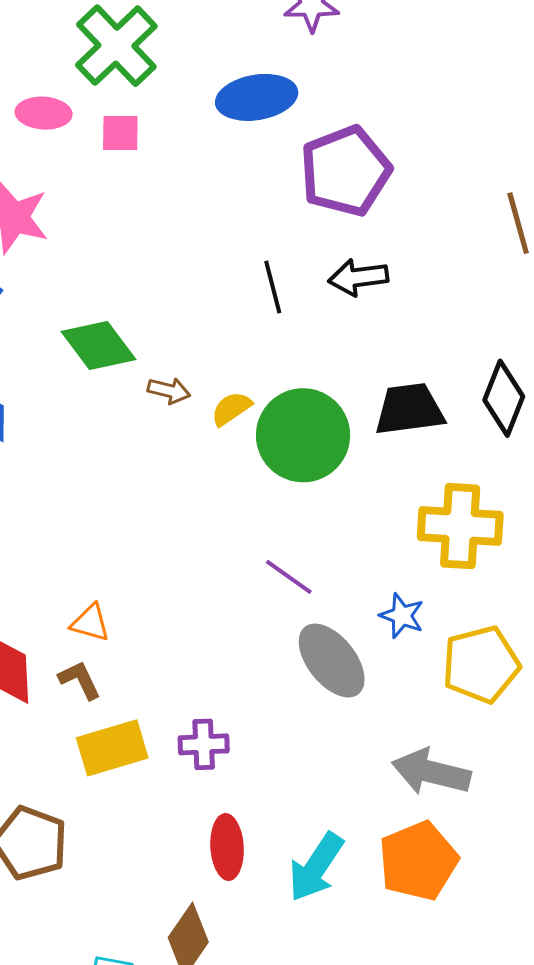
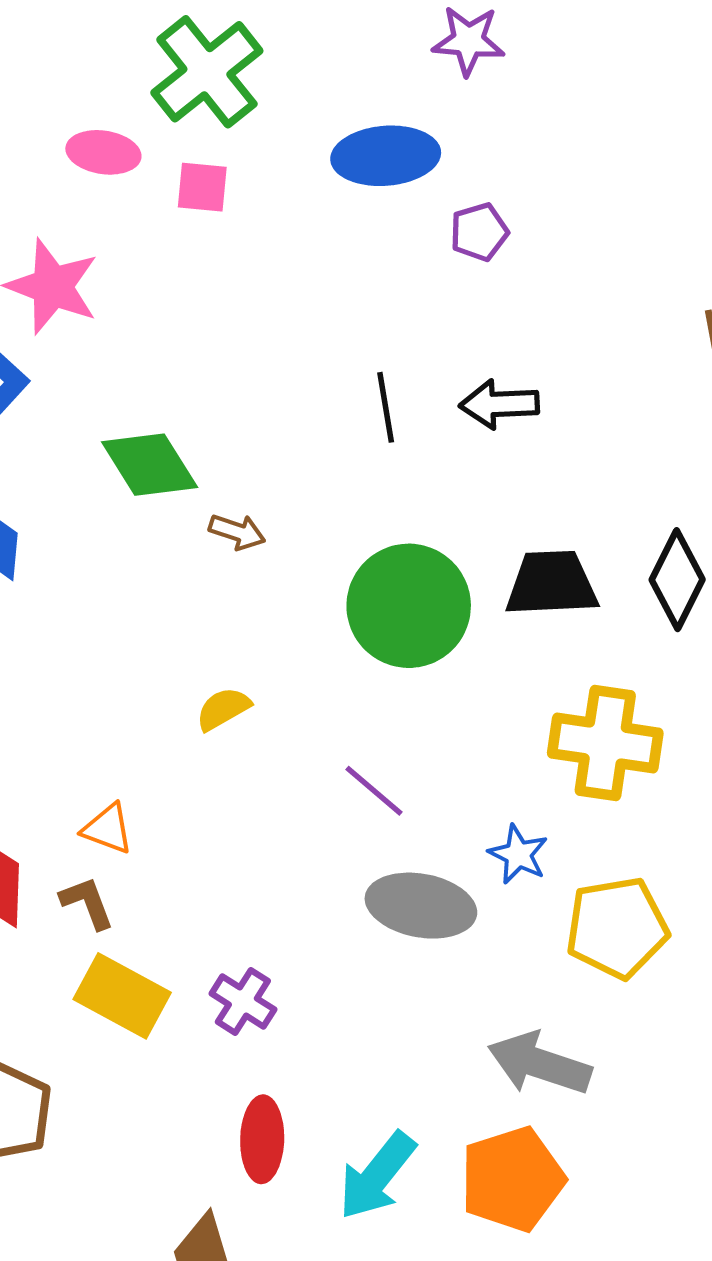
purple pentagon: (345, 171) -> (479, 232), moved, size x0.5
yellow semicircle: (231, 409) -> (223, 709), moved
gray ellipse: (332, 661) -> (421, 906), turned -46
purple cross: (204, 744) -> (243, 1001), turned 30
yellow rectangle: (112, 748) -> (122, 996), turned 40

